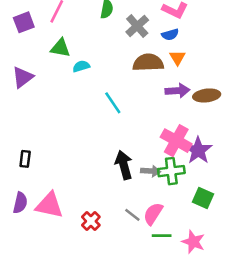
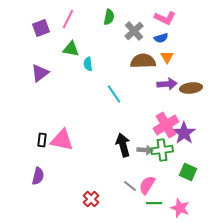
cyan semicircle: (81, 66) -> (88, 64), turned -80
pink cross: (176, 141) -> (166, 125), turned 30
pink triangle: (49, 205) -> (62, 140), moved
red cross: (91, 221) -> (91, 199), moved

